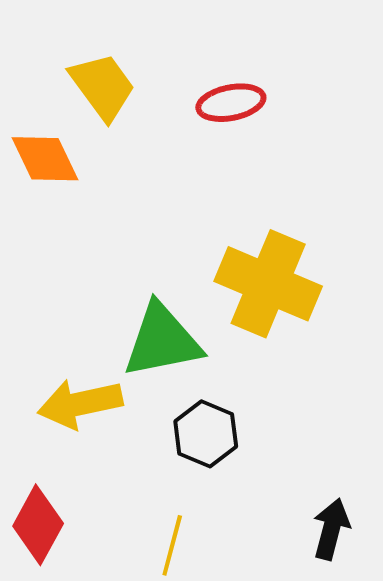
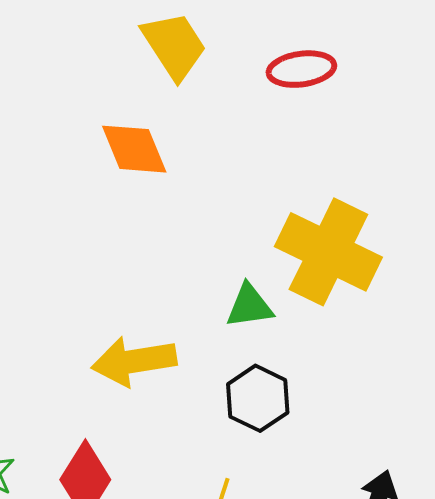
orange diamond: (45, 159) -> (134, 149), moved
green triangle: (162, 341) -> (249, 306), moved, size x0.6

